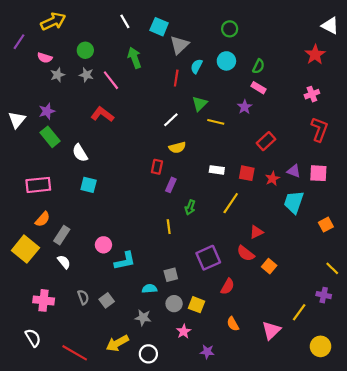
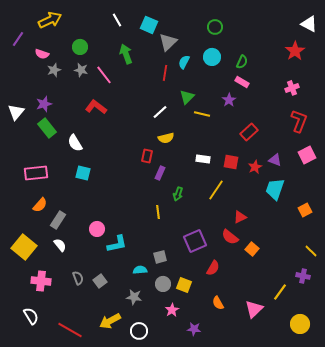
pink square: (318, 173) -> (307, 155), moved, turned -30
yellow square: (25, 249) -> (24, 247), moved

